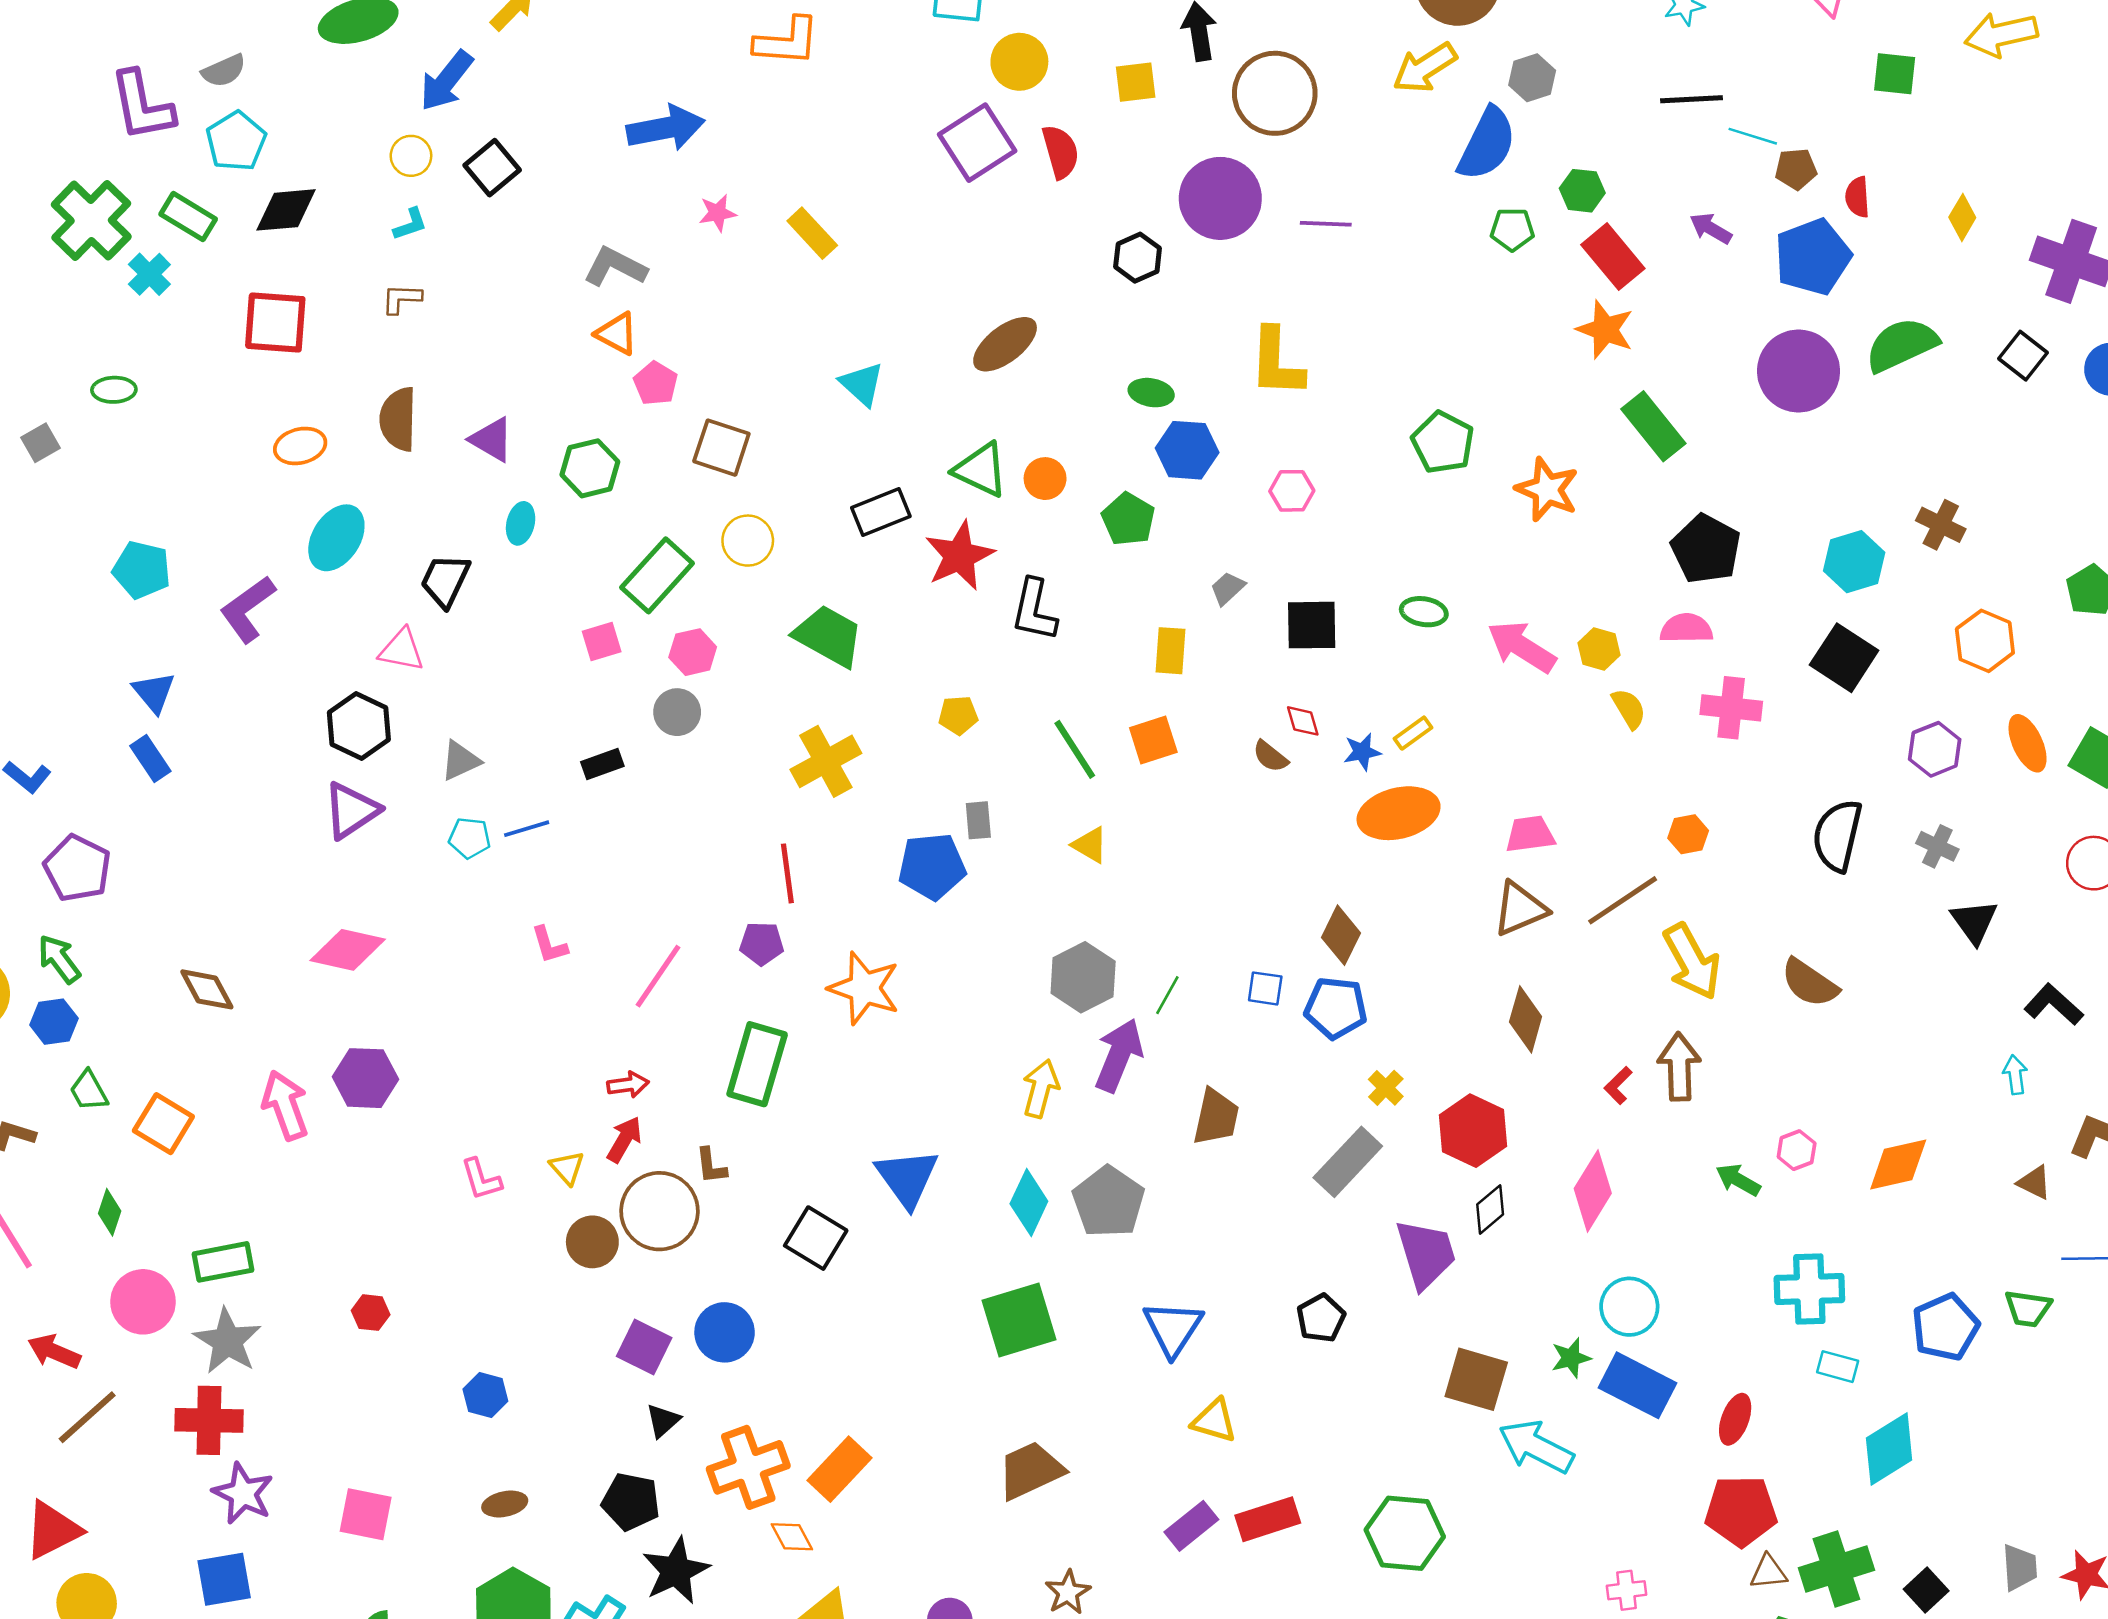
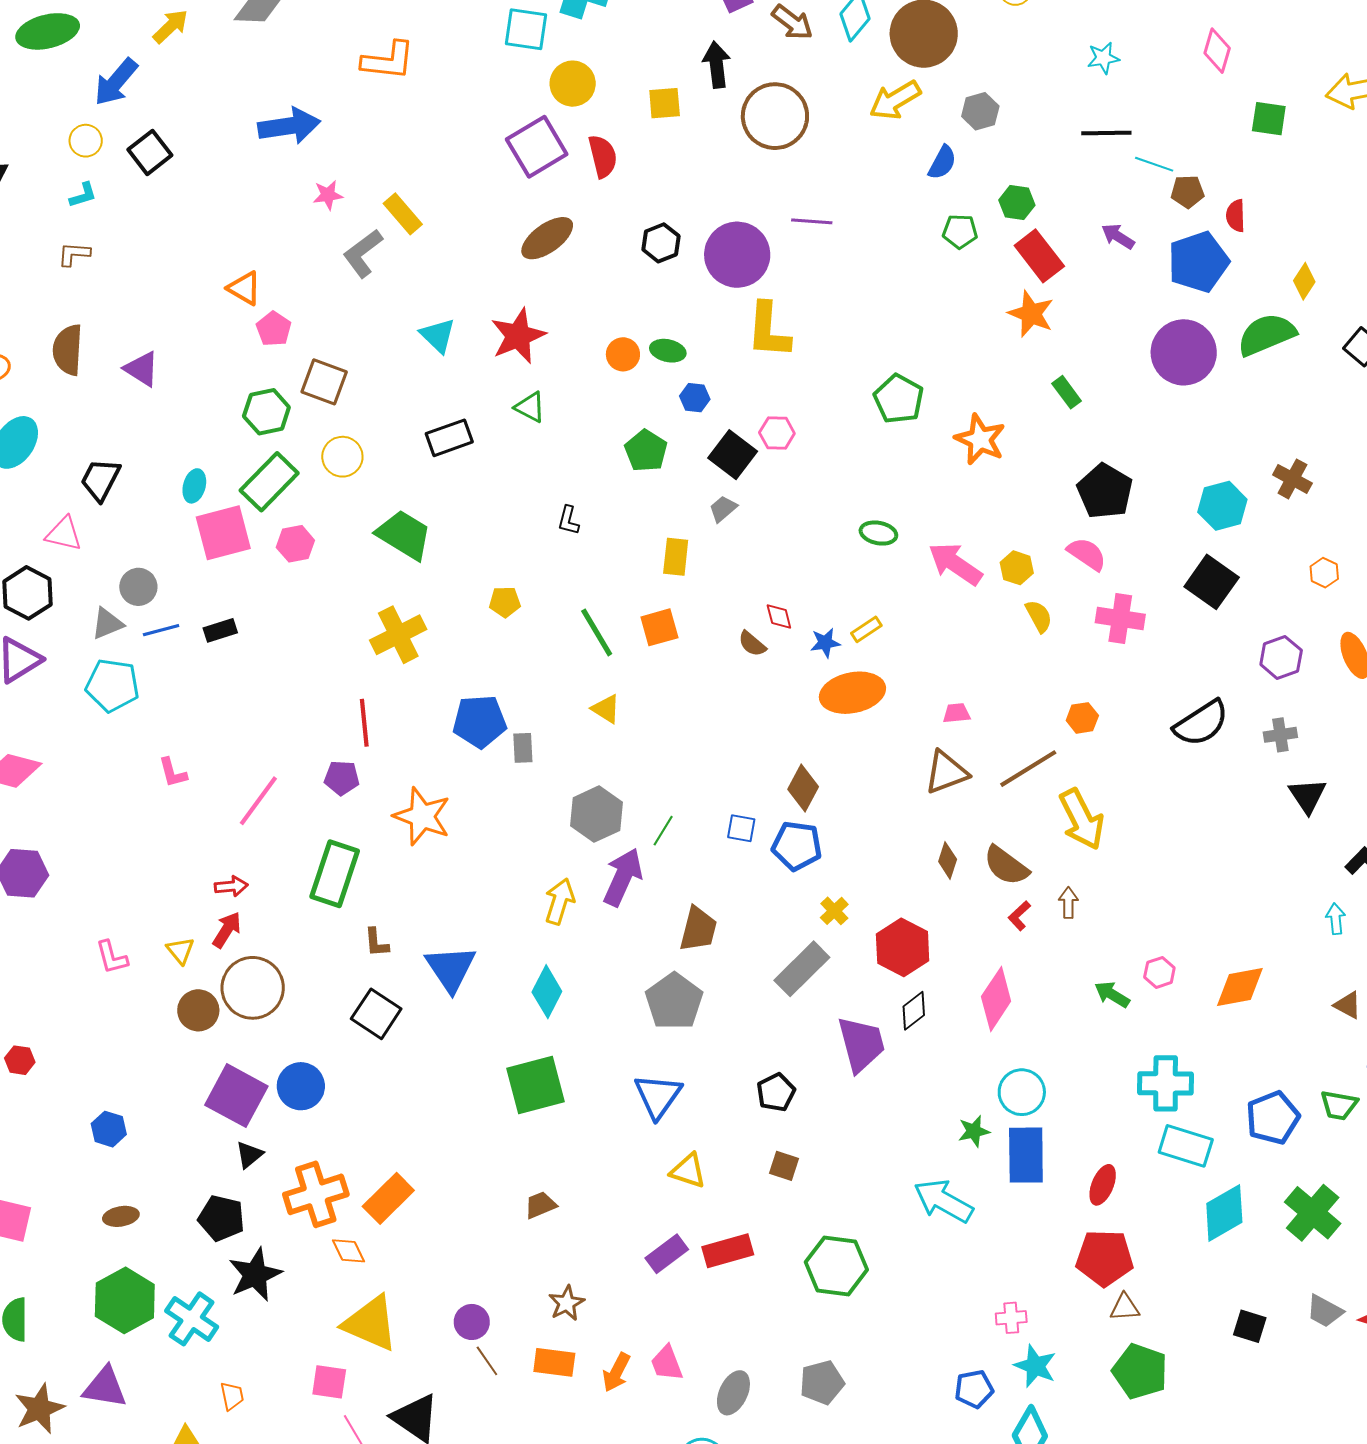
blue semicircle: (1487, 144) -> (942, 163), size x0.6
purple circle: (1220, 198) -> (737, 255), moved
yellow diamond: (1962, 217) -> (1304, 281), moved
gray L-shape: (615, 267) -> (363, 253), moved, turned -66
brown ellipse: (1005, 344) -> (547, 238), moved
green rectangle: (1653, 426) -> (1067, 392), size x0.6
blue hexagon: (1187, 450) -> (695, 398), size x0.6
green hexagon: (590, 468) -> (266, 412), moved
green triangle: (981, 470) -> (530, 407), size x0.7
orange circle: (1045, 479) -> (623, 354), moved
cyan ellipse: (521, 523) -> (194, 486), moved
red star: (959, 556) -> (518, 336), moved
black L-shape: (1034, 610) -> (568, 520), size x0.6
black square: (1312, 625) -> (733, 455), moved, turned 36
pink semicircle: (1686, 628) -> (1087, 554), turned 33
pink square: (602, 641) -> (223, 533), size x1.8
orange hexagon: (1985, 641) -> (1324, 573), size x0.6
gray circle: (677, 712) -> (138, 587), moved
gray rectangle: (978, 820) -> (523, 748), moved
blue line: (527, 829) -> (161, 630), moved
pink trapezoid: (1530, 834) -> (956, 713), size x0.7
black semicircle: (1837, 835) -> (1201, 723), turned -138
cyan pentagon: (470, 838) -> (112, 685), size x1.6
gray cross: (1937, 846) -> (1280, 735), turned -36
brown semicircle: (1810, 983) -> (1006, 866), moved
brown diamond: (1526, 1019) -> (948, 860), size x0.7
brown arrow: (1679, 1067) -> (1068, 903), size x0.6
brown L-shape: (711, 1166) -> (376, 943), moved
gray pentagon: (1109, 1202) -> (674, 1001), moved
purple square: (644, 1347) -> (236, 1096), size x1.4
cyan rectangle: (1838, 1367) -> (1186, 1146), size x1.6
brown square: (1476, 1379) -> (784, 1166), moved, size x0.6
blue rectangle: (1637, 1385) -> (1026, 1155), turned 60
brown trapezoid: (1031, 1470) -> (540, 1205), size x0.6
gray trapezoid: (2020, 1567) -> (1325, 1311), turned 120
green cross: (1836, 1569) -> (1313, 1213), moved, turned -34
black square: (1926, 1590) -> (1250, 1326), turned -32

